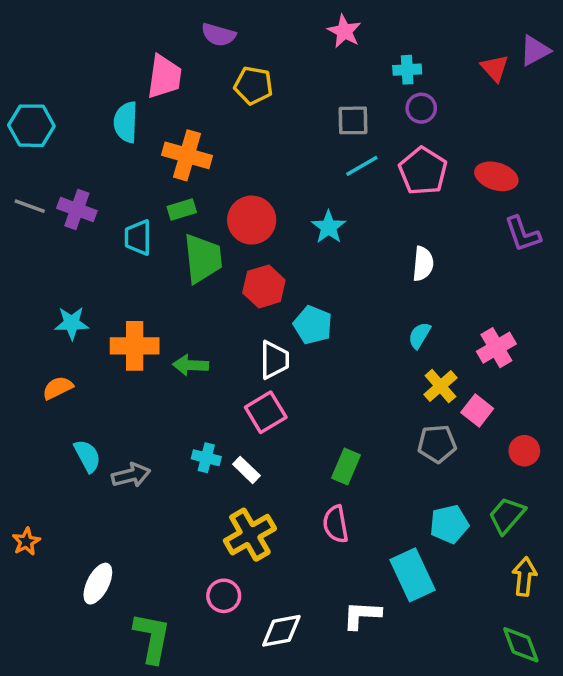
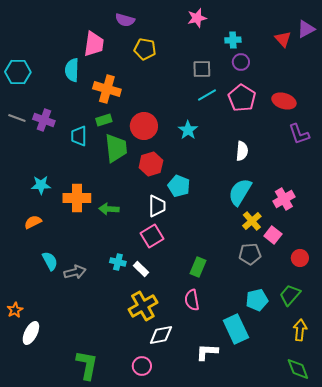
pink star: (344, 31) -> (197, 18), turned 30
cyan semicircle: (419, 335) -> (240, 192), size x1.8
white ellipse: (98, 584) -> (31, 333), moved
pink circle: (224, 596) -> (142, 366), moved
white diamond: (281, 631) -> (161, 335), moved

